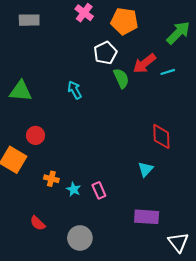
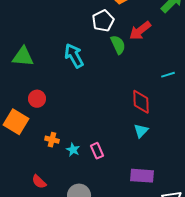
cyan line: (168, 72) -> (168, 75), moved
cyan arrow: (75, 90) -> (74, 56), size x1.4
red diamond: (161, 136) -> (141, 102), moved

